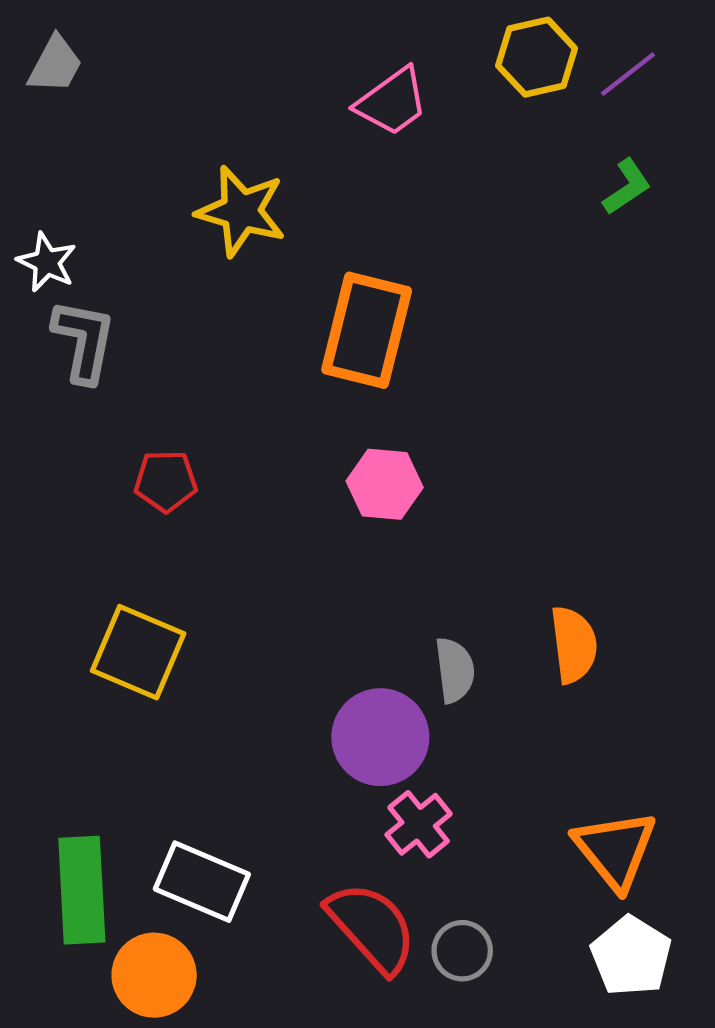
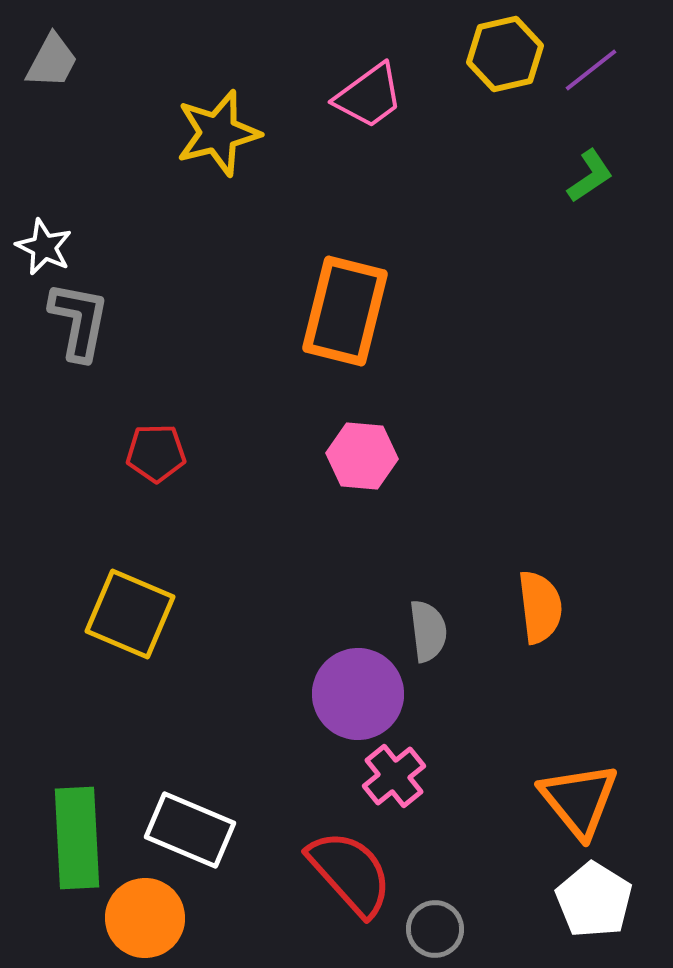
yellow star: (241, 211) -> (218, 133), moved, turned -30
gray circle: (462, 951) -> (435, 929), moved

